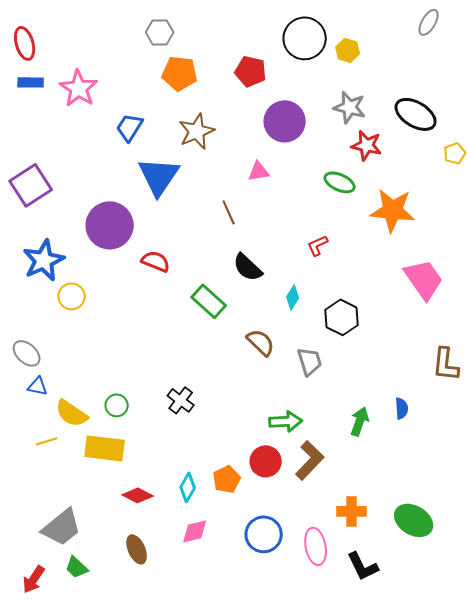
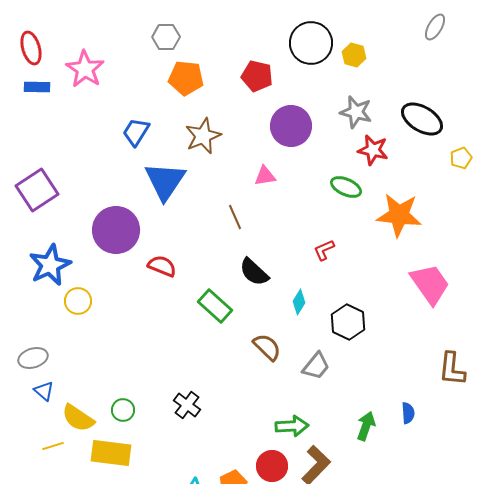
pink star: (79, 88) -> (85, 69), moved
gray ellipse: (27, 353) -> (33, 358), turned -60
gray trapezoid: (310, 361) -> (316, 366), turned 56
blue triangle: (38, 386) -> (44, 391), turned 30

